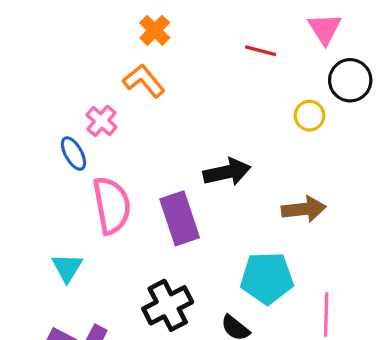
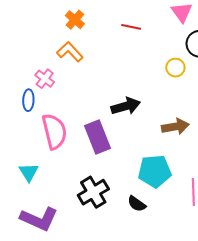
red line: (261, 51) -> (131, 27), moved
blue ellipse: (74, 153) -> (28, 100), turned 35

